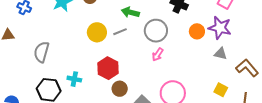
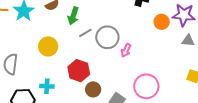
green arrow: (130, 12) -> (73, 16), moved, turned -78
gray circle: (156, 31) -> (107, 37), moved
yellow circle: (97, 32) -> (48, 46), moved

